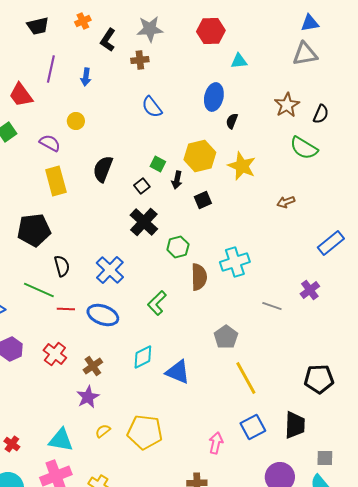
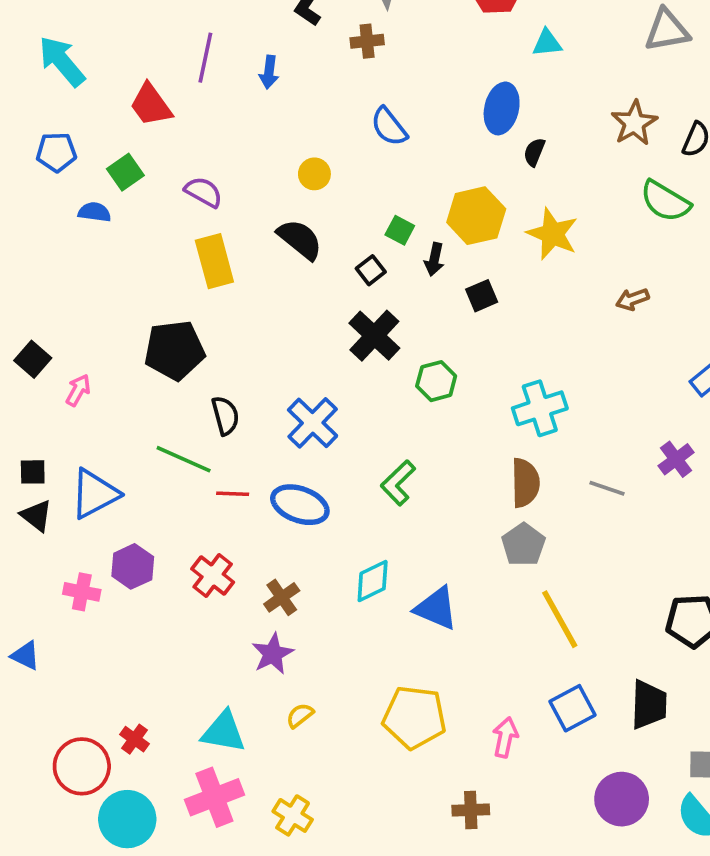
yellow circle: (76, 121) -> (314, 174), moved
black semicircle: (103, 169) -> (300, 239), turned 108
brown semicircle: (199, 277) -> (525, 483), moved
yellow pentagon: (145, 432) -> (414, 717), moved

